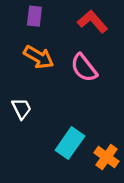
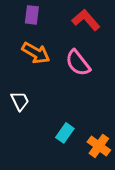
cyan rectangle: (70, 143) -> (65, 133), size x0.7

